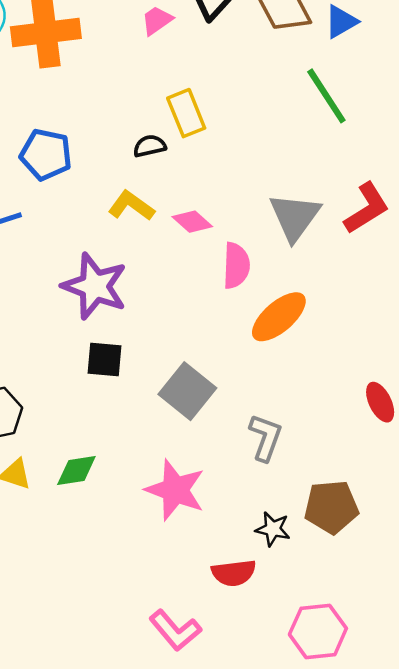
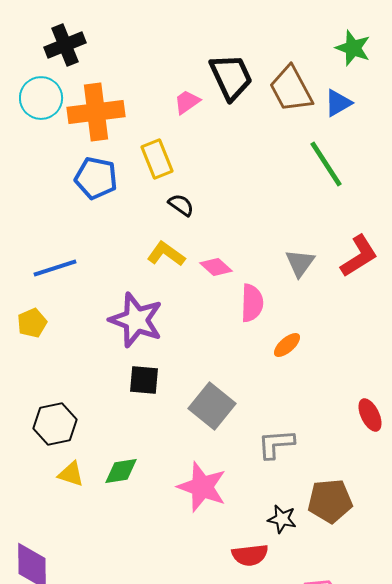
yellow rectangle: (186, 113) -> (157, 159), moved
black semicircle: (150, 146) -> (181, 205), turned 48
blue pentagon: (46, 155) -> (96, 178), moved
gray triangle: (295, 217) -> (300, 263), size x0.7
orange ellipse: (279, 317) -> (287, 345), size x0.6
gray L-shape: (265, 438) -> (276, 444), turned -114

